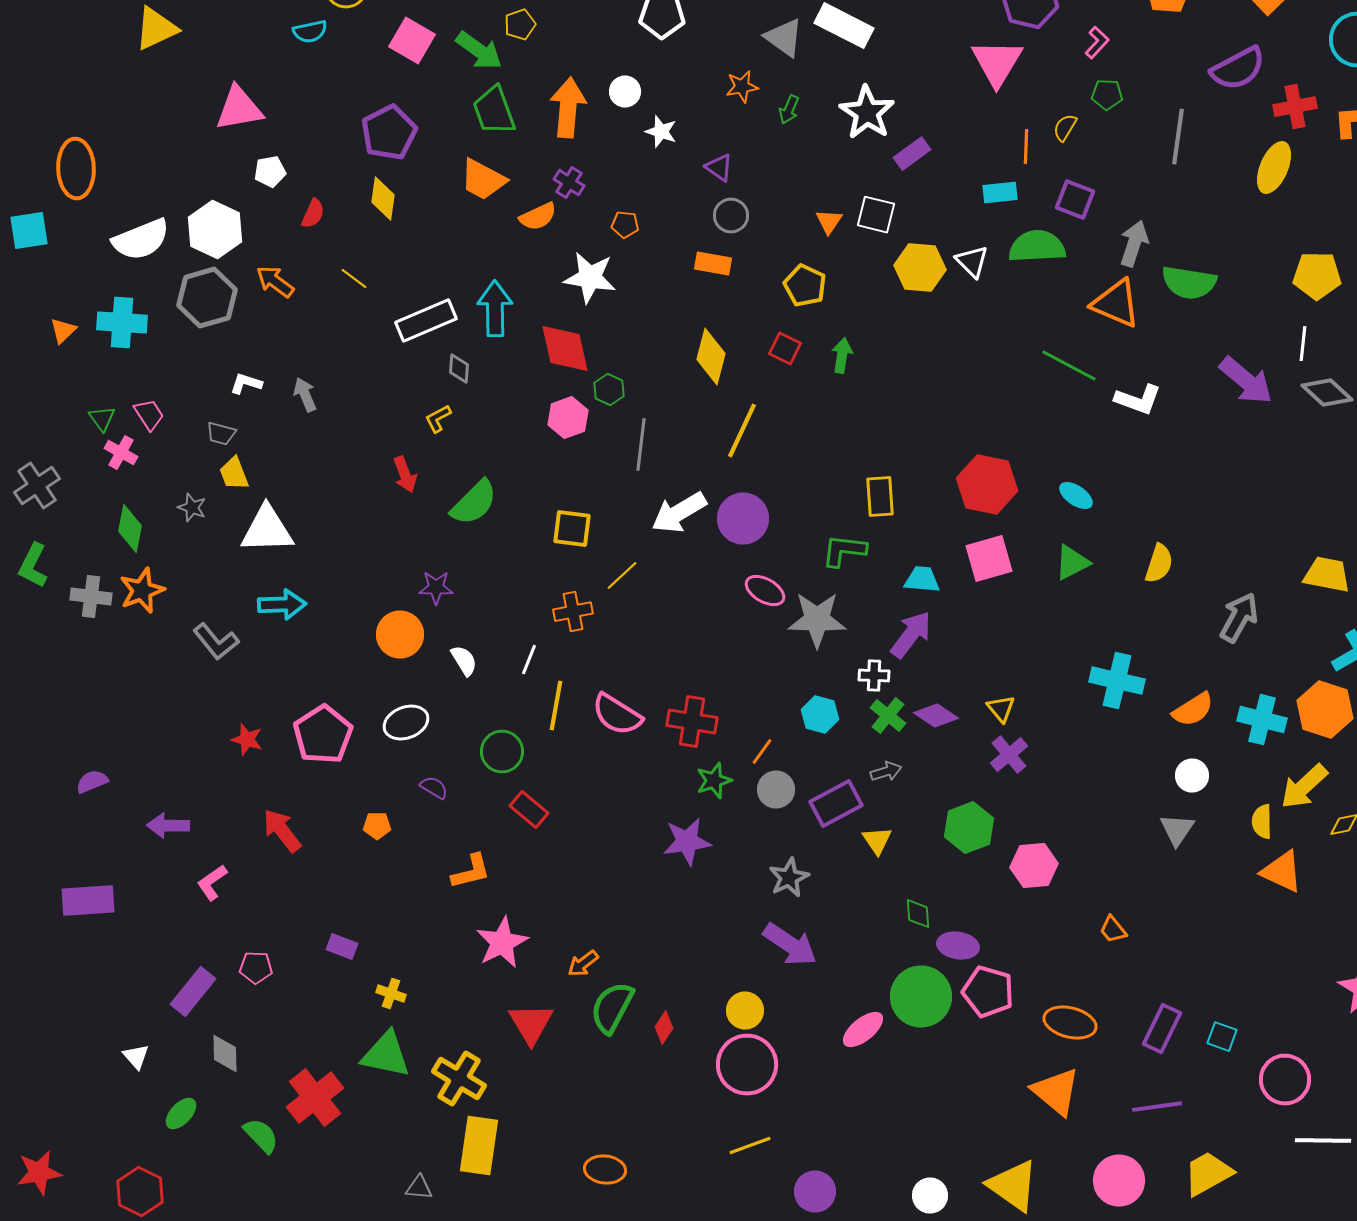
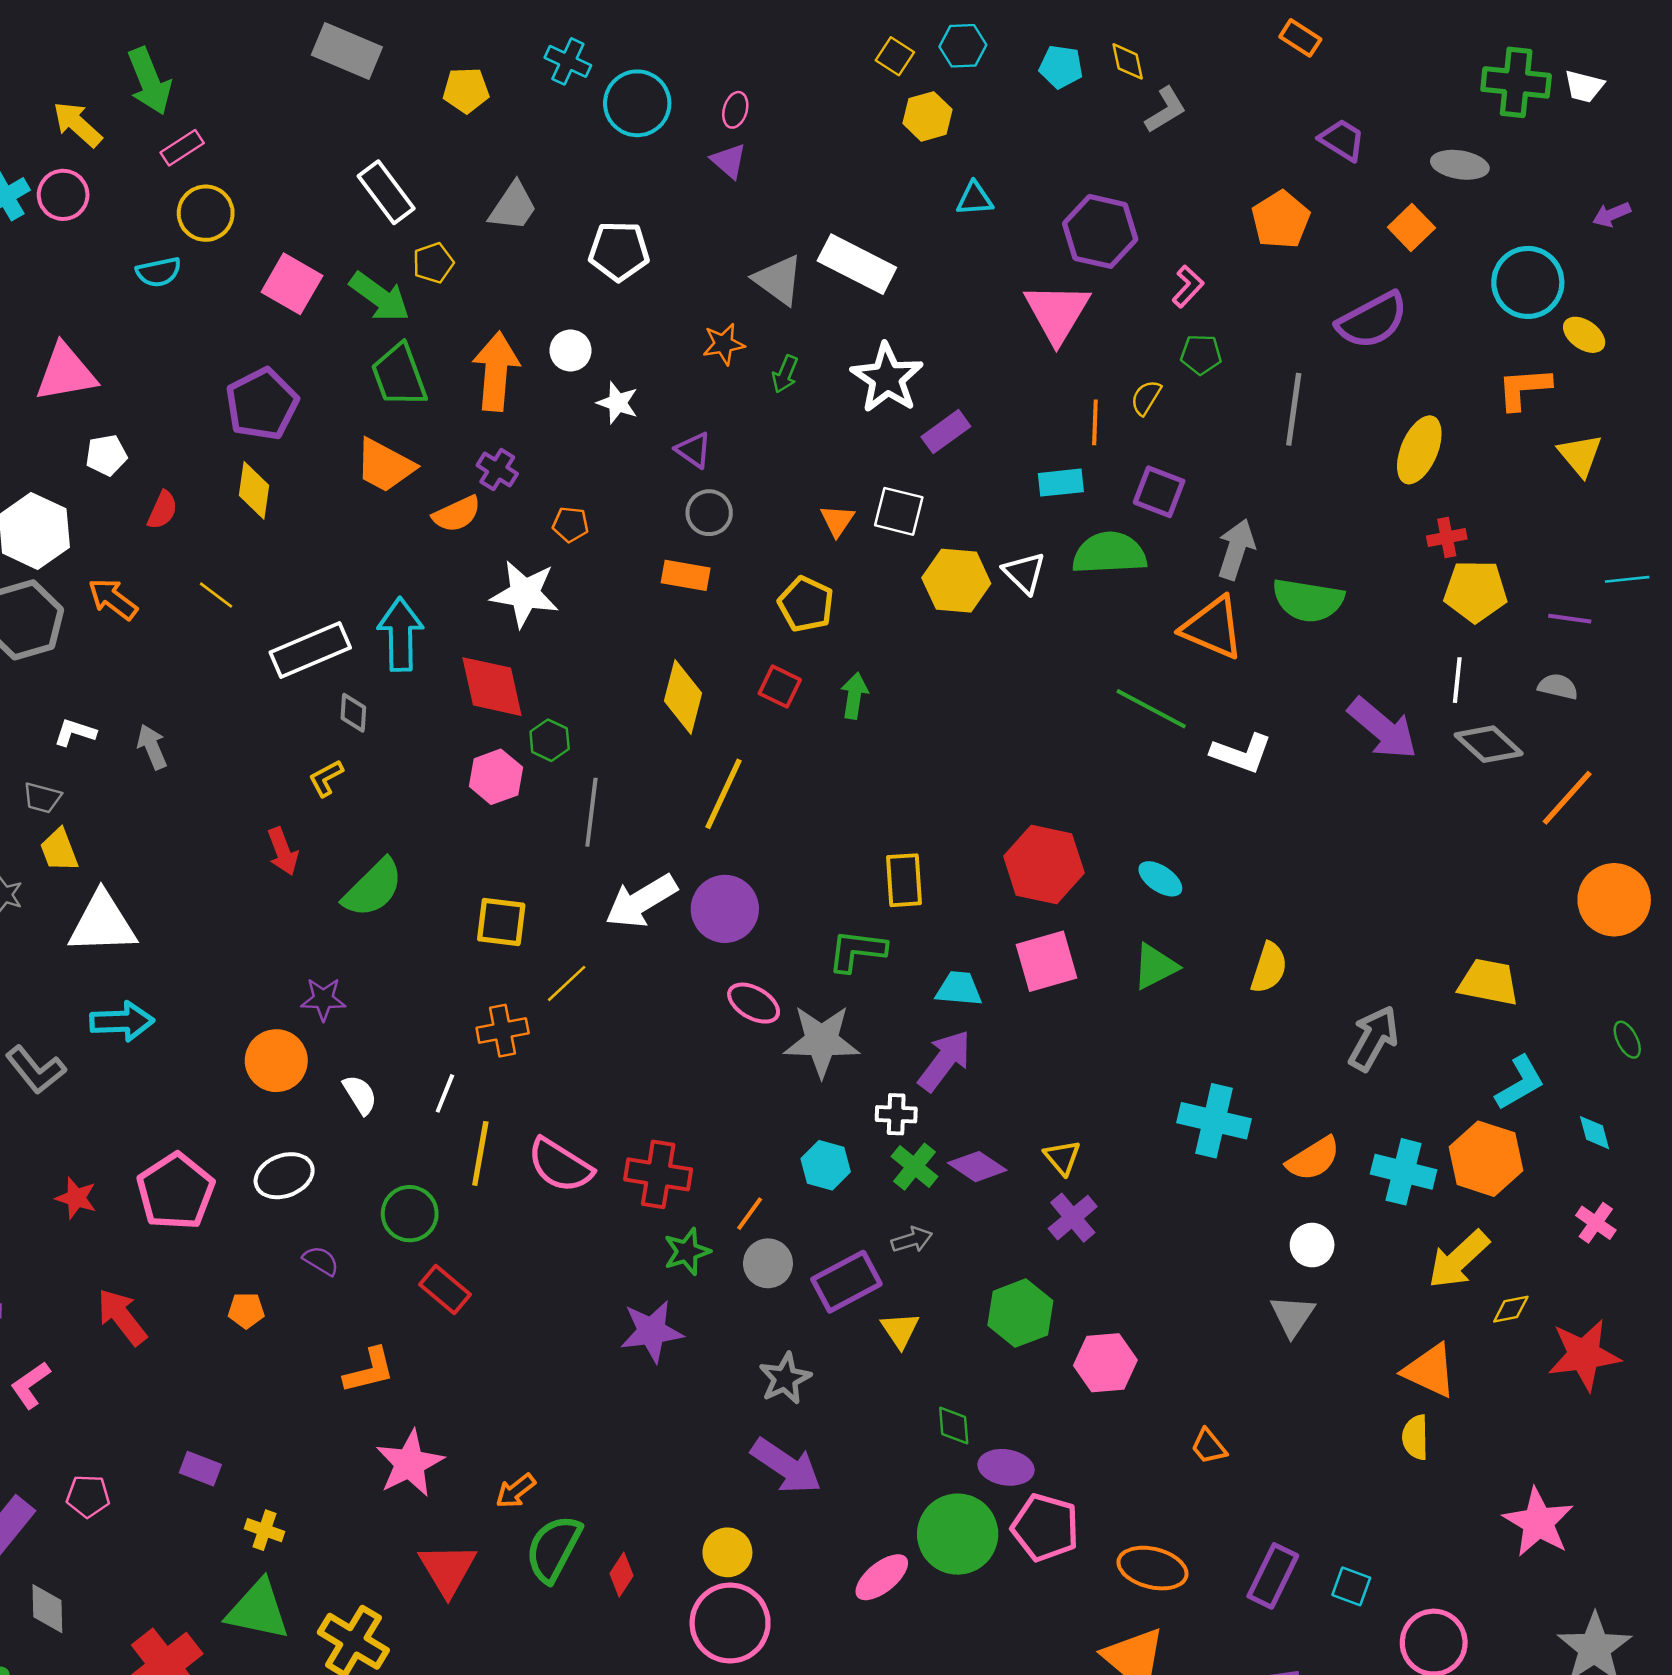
red cross: (1295, 107) -> (1447, 538), moved, size x0.7
yellow semicircle: (1262, 822) -> (1415, 1437), moved

